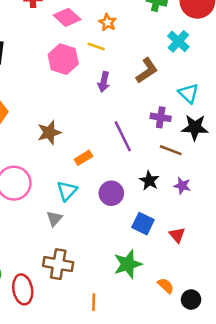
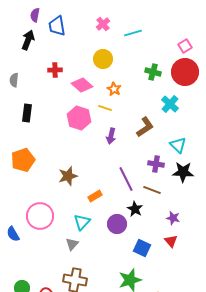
brown line: (171, 150) -> (152, 190), moved
black star: (149, 181) -> (135, 209), moved
red triangle: (177, 235) -> (171, 241), moved

